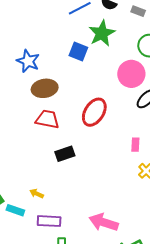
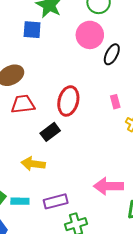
red ellipse: (94, 112) -> (68, 101), moved
yellow arrow: (37, 194) -> (33, 164), moved, size x1.6

